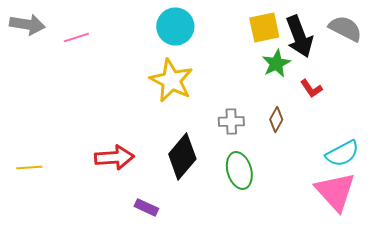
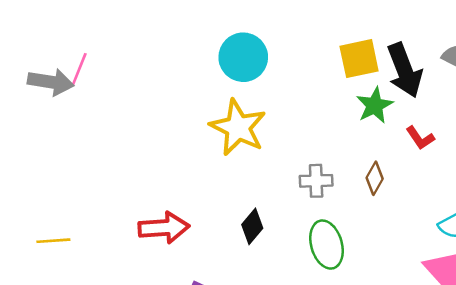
gray arrow: (27, 24) -> (51, 82), moved
pink line: (76, 37) -> (79, 69), moved, turned -50
black diamond: (182, 156) -> (252, 226), size x0.6

